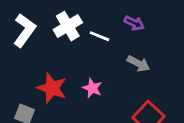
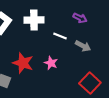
white cross: (68, 26) -> (34, 20), turned 30
white line: (100, 36) -> (60, 36), moved

